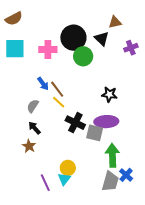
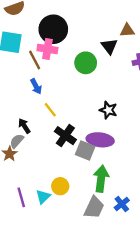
black circle: (73, 38) -> (53, 29), moved
brown line: (57, 89) -> (35, 60), moved
gray semicircle: (33, 106) -> (17, 141), moved
black arrow: (34, 128) -> (24, 126), moved
yellow circle: (68, 168) -> (60, 186), moved
blue cross: (126, 175) -> (122, 204), moved

